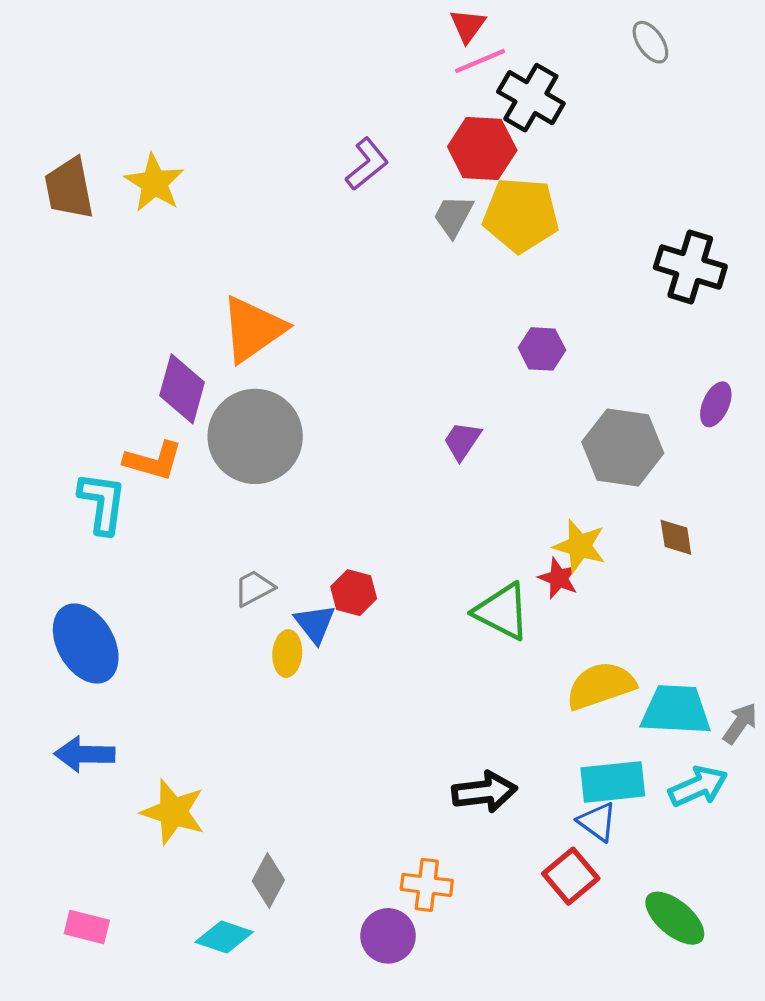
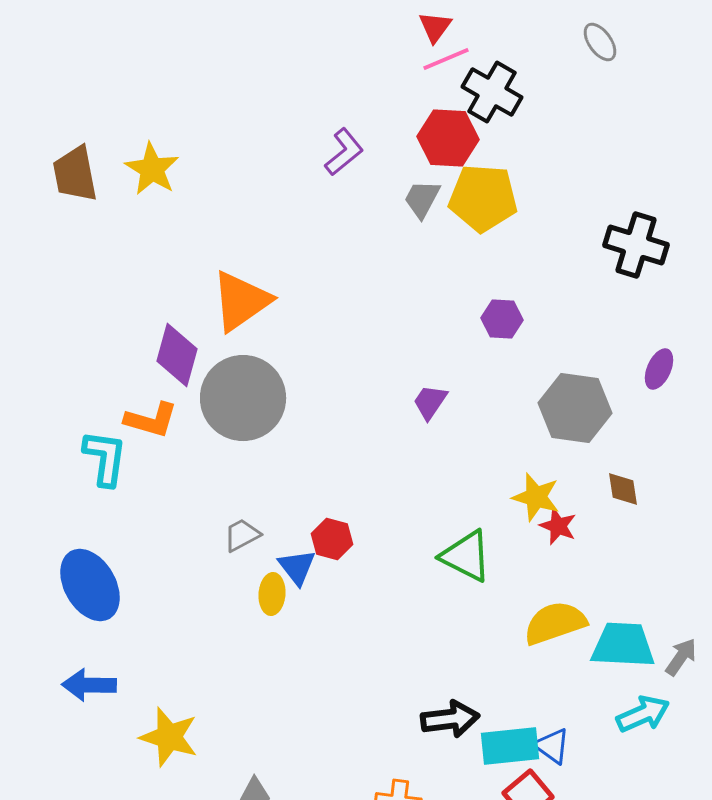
red star: (559, 578) -> (558, 526), moved
cyan rectangle: (613, 782) -> (510, 746), moved

